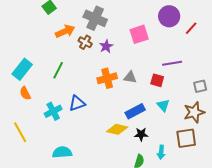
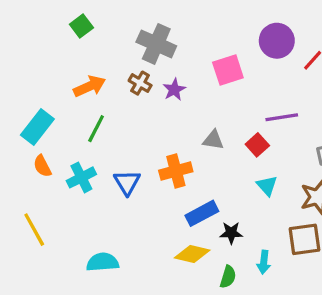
orange arrow: (65, 31) -> (90, 86), moved
orange cross: (107, 78) -> (176, 171), moved
red square: (157, 80) -> (257, 145), turned 32
blue triangle: (77, 103) -> (127, 182), turned -42
cyan cross: (53, 111) -> (81, 177), moved
blue rectangle: (135, 111) -> (202, 213), moved
yellow diamond: (117, 129) -> (192, 254), moved

